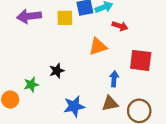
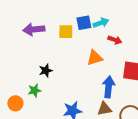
black star: (57, 71) -> (46, 71), moved
blue arrow: (114, 79) -> (109, 87), size x1.5

